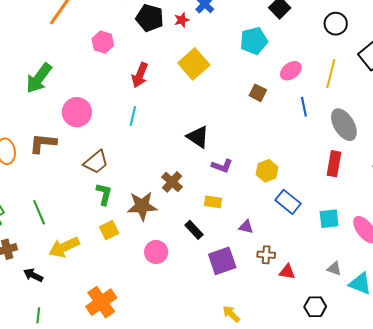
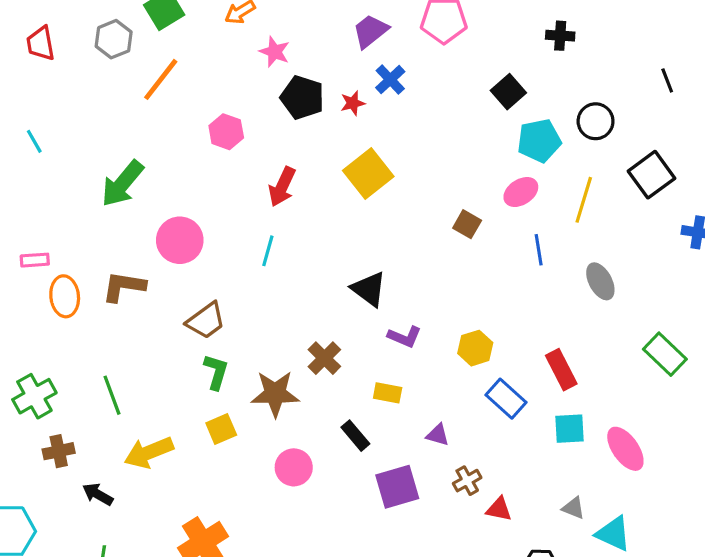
cyan pentagon: (254, 41) -> (539, 141), moved
gray ellipse: (344, 125) -> (600, 281), size x0.7
red rectangle: (334, 164) -> (561, 370), moved, turned -40
brown cross: (266, 255) -> (467, 481), turned -36

